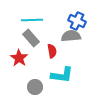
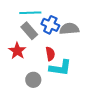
blue cross: (77, 21) -> (50, 25), moved
red semicircle: (52, 51) -> (50, 54), moved

